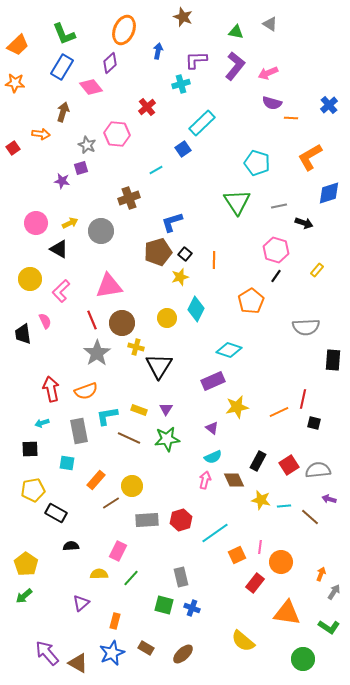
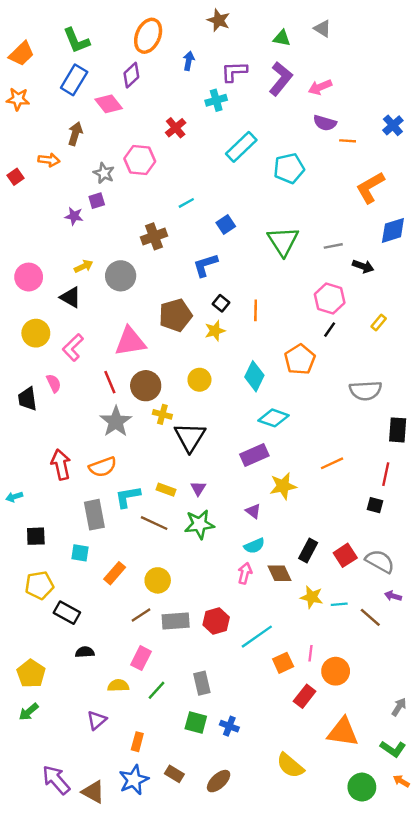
blue square: (183, 149) -> (226, 224), moved
cyan pentagon: (257, 163) -> (289, 168), moved, turned -30
pink circle: (36, 223) -> (29, 277), moved
brown pentagon: (158, 252) -> (176, 315), moved
cyan diamond: (196, 309) -> (254, 376), moved
red line: (303, 399) -> (386, 474), moved
orange line: (279, 412) -> (332, 463), moved
cyan arrow: (42, 423) -> (14, 497), moved
gray semicircle: (318, 470) -> (380, 561), turned 35
brown line: (111, 503) -> (141, 615), moved
orange arrow: (321, 574) -> (401, 781), moved, turned -80
gray rectangle: (181, 577) -> (202, 683), moved

